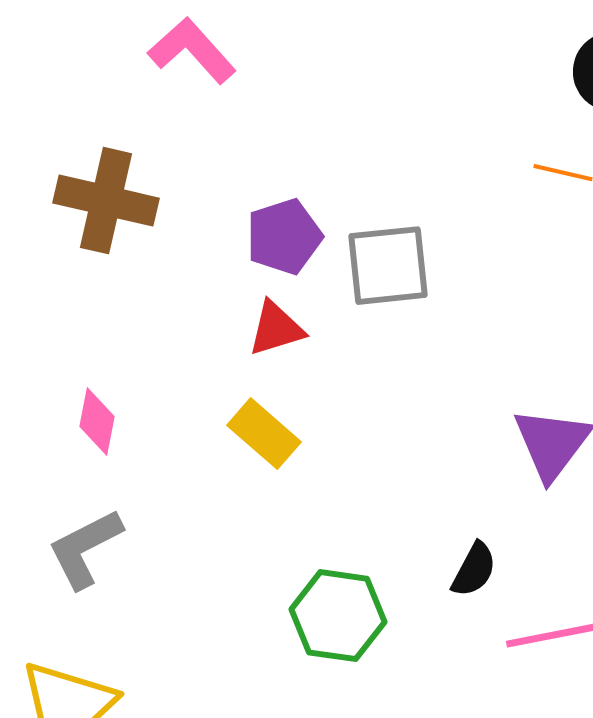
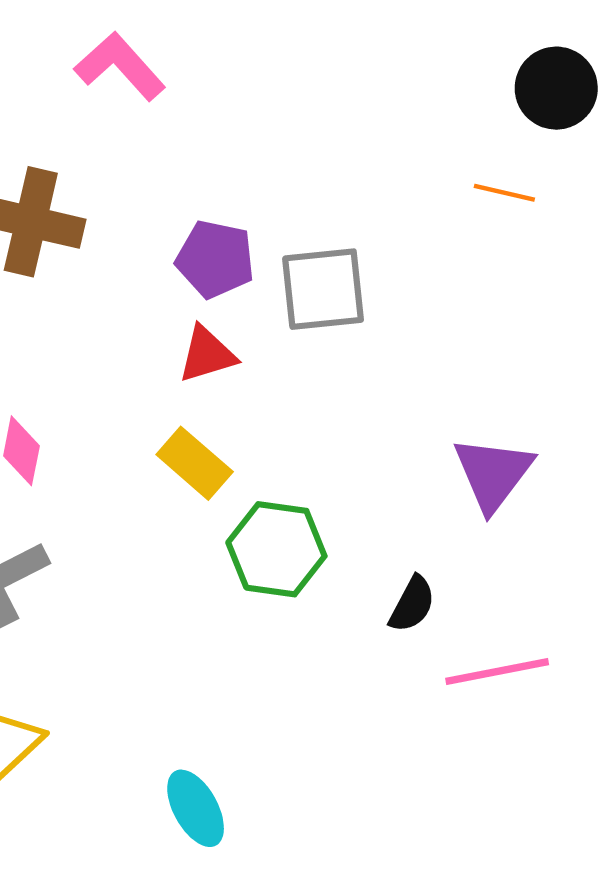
purple pentagon: (284, 237) -> (215, 259), turned 30
green hexagon: (338, 616) -> (276, 549), moved

